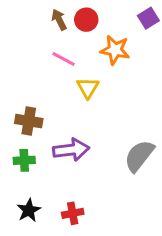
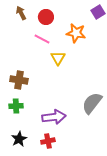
brown arrow: (59, 20) -> (21, 13), moved
red circle: (86, 20) -> (46, 17), moved
purple arrow: (71, 150) -> (54, 117), moved

